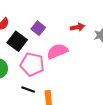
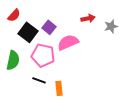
purple square: (38, 28) -> (49, 27), moved

